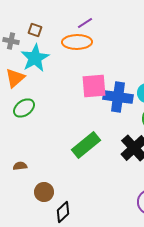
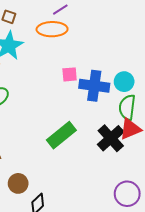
pink square: (94, 86) -> (70, 74), size x0.6

